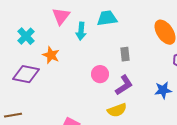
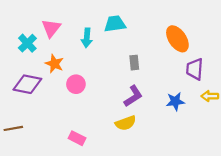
pink triangle: (61, 16) -> (51, 28), moved
pink circle: (100, 74) -> (76, 84), moved

